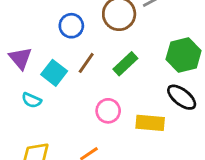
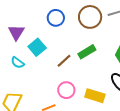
brown line: (86, 63) -> (64, 61), moved
pink circle: (108, 111) -> (66, 90), moved

